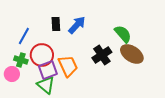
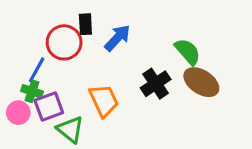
black rectangle: (56, 24) -> (85, 24), moved
blue line: (24, 36) -> (37, 70), moved
red circle: (42, 55) -> (64, 42), moved
purple square: (48, 70) -> (49, 107), moved

